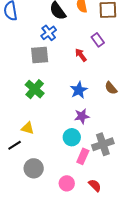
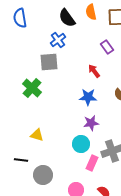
red arrow: (81, 55) -> (94, 71), moved
green cross: (35, 89) -> (32, 88), moved
blue star: (79, 90) -> (88, 97), turned 30
black line: (15, 145) -> (21, 160), moved, turned 40

